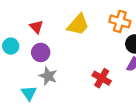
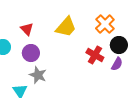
orange cross: (120, 21) -> (105, 24), turned 30
red cross: (102, 78) -> (95, 55), moved

